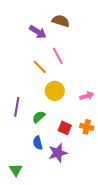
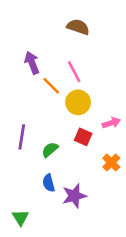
purple arrow: (38, 32) -> (32, 63), moved, turned -144
yellow circle: (55, 91) -> (78, 102), moved
orange cross: (87, 127) -> (111, 163), turned 32
red square: (65, 128) -> (83, 137), moved

